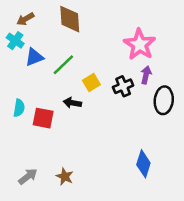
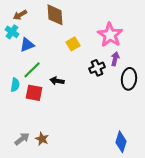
green line: (63, 65) -> (32, 70), moved
yellow square: (91, 83) -> (73, 44), moved
blue diamond: (143, 164) -> (121, 142), moved
brown star: (65, 176) -> (42, 139), moved

